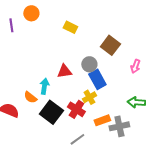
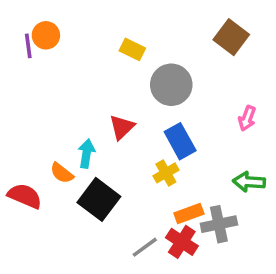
orange circle: (31, 13) -> (46, 35), moved
brown square: (110, 45) -> (231, 37), moved
gray circle: (89, 64) -> (171, 85), moved, size x1.5
red triangle: (64, 71) -> (122, 127), turned -35
red cross: (76, 109) -> (182, 242), moved

